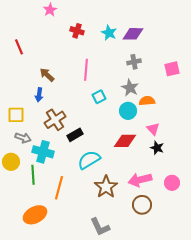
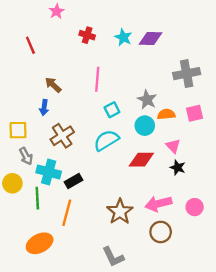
red line: (19, 47) -> (30, 45), moved
gray cross: (134, 62) -> (187, 74), moved, size x1.6
pink square: (172, 69) -> (195, 113), moved
black rectangle: (75, 135) -> (73, 181), moved
gray arrow: (23, 138) -> (26, 156), turned 42
cyan semicircle: (89, 160) -> (106, 140), moved

